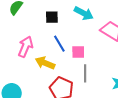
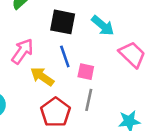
black square: (52, 17) -> (63, 22), size x1.5

